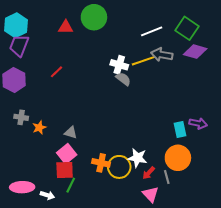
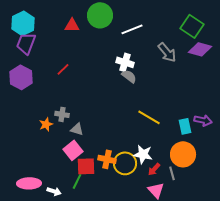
white line: (152, 31) -> (132, 29), moved
gray arrow: (162, 55) -> (167, 52), turned -140
yellow line: (144, 61) -> (149, 117), moved, turned 50
gray cross: (21, 117) -> (62, 114), moved
red square: (65, 170) -> (86, 166), moved

